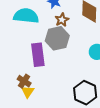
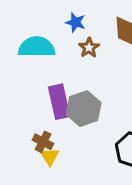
gray hexagon: (57, 38) -> (84, 109), moved

